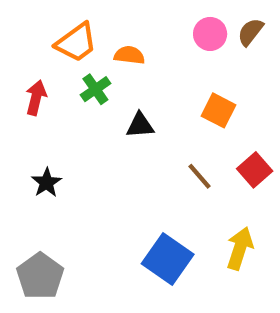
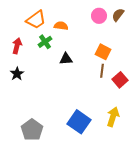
brown line: (199, 176) -> (102, 71), moved, turned 48
black star: (47, 183) -> (17, 74), moved
gray pentagon: (40, 276) -> (32, 130), moved

